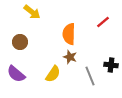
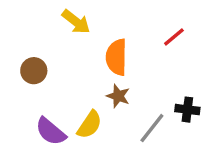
yellow arrow: (32, 12) -> (76, 22), moved
purple semicircle: (16, 74) -> (51, 131), moved
gray line: (90, 76) -> (152, 128), turned 60

